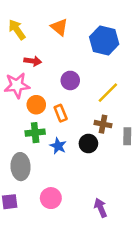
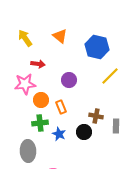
yellow line: (108, 93) -> (110, 76), moved

